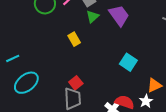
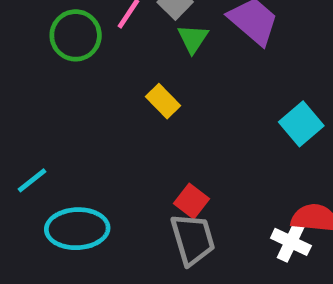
cyan square: (128, 62) -> (301, 124), turned 30
cyan ellipse: (26, 83) -> (77, 229), turned 50

